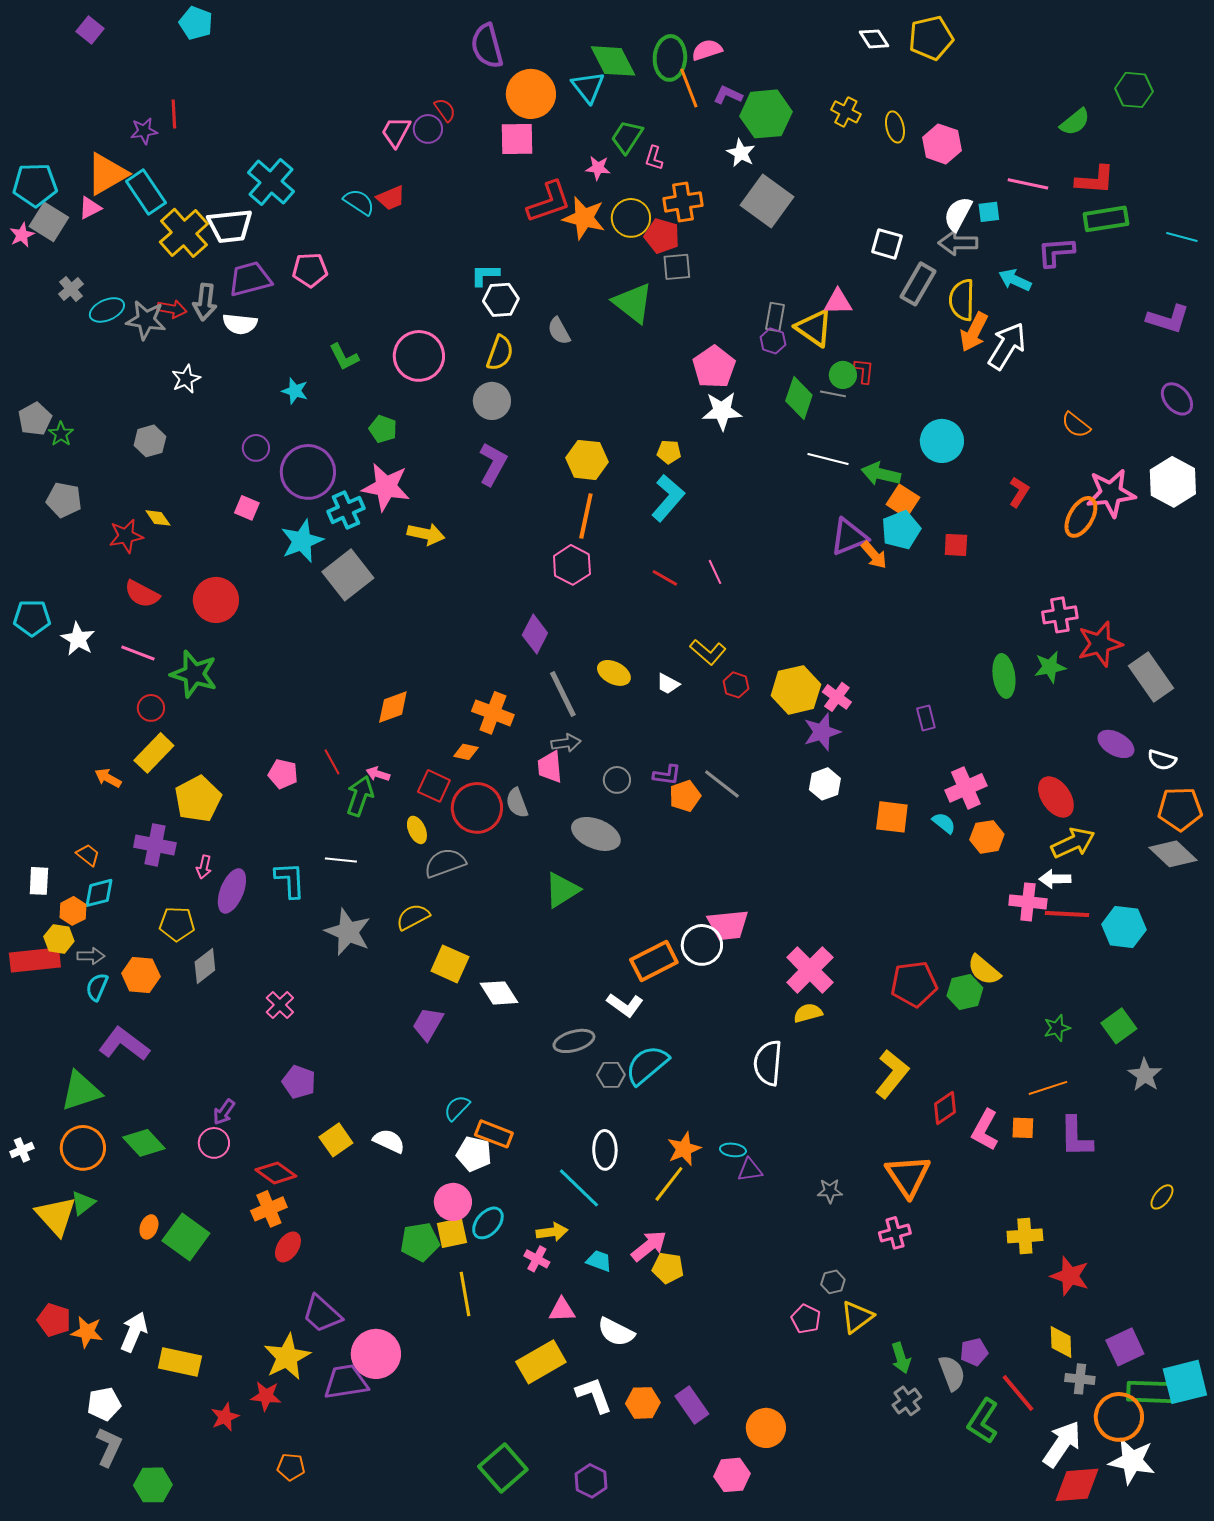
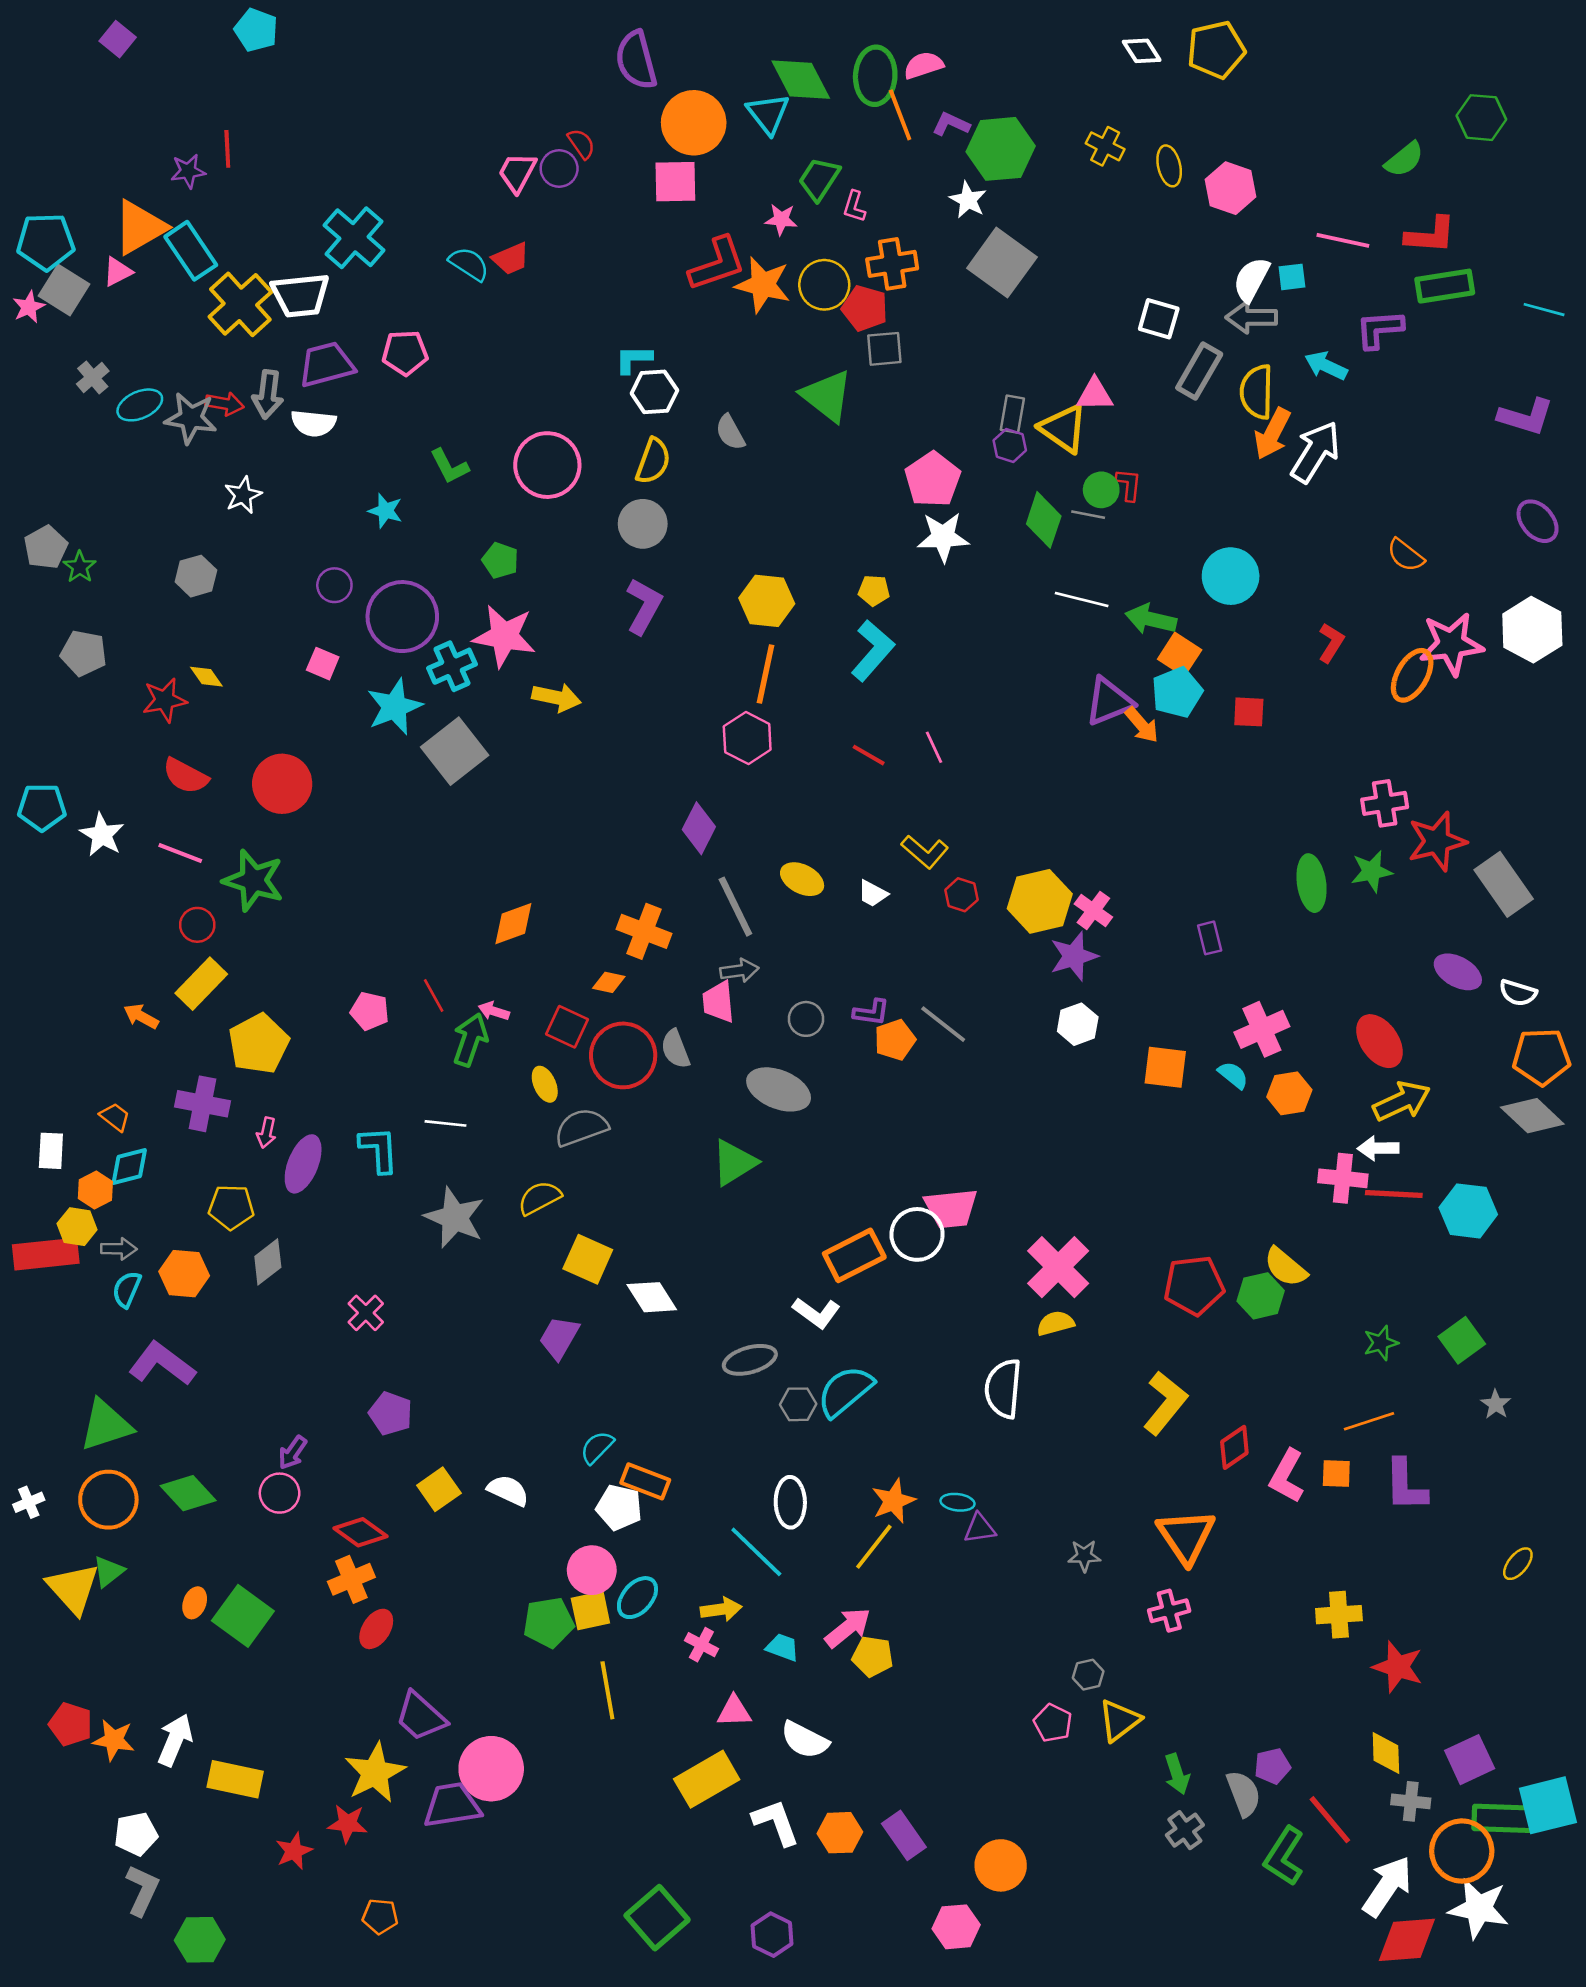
gray star: (1145, 1075) -> (1496, 1404), size x0.7

